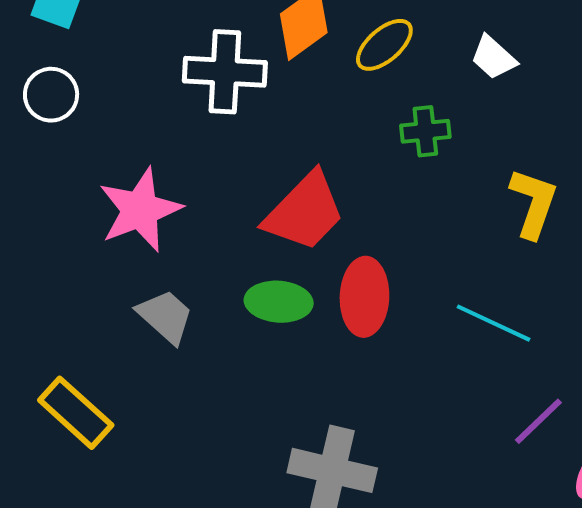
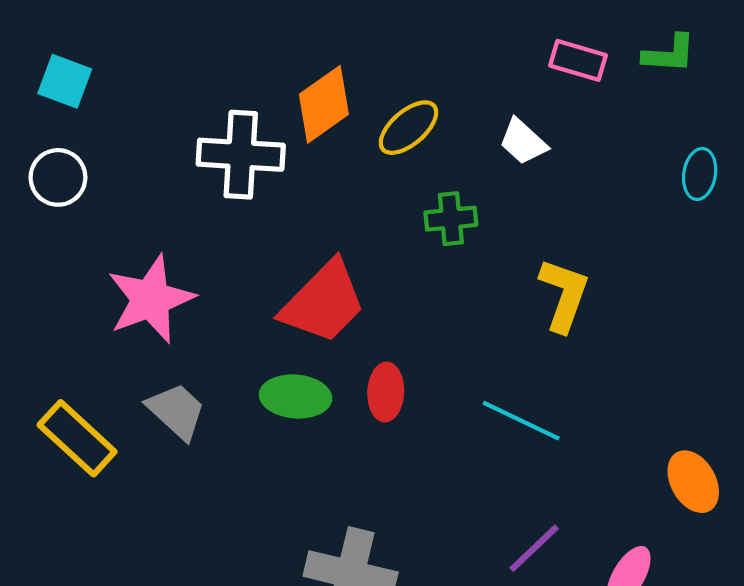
red ellipse: (364, 297) -> (386, 392), size x0.7
yellow rectangle: (76, 413) -> (77, 438), moved
purple line: (538, 421) -> (534, 548), moved

